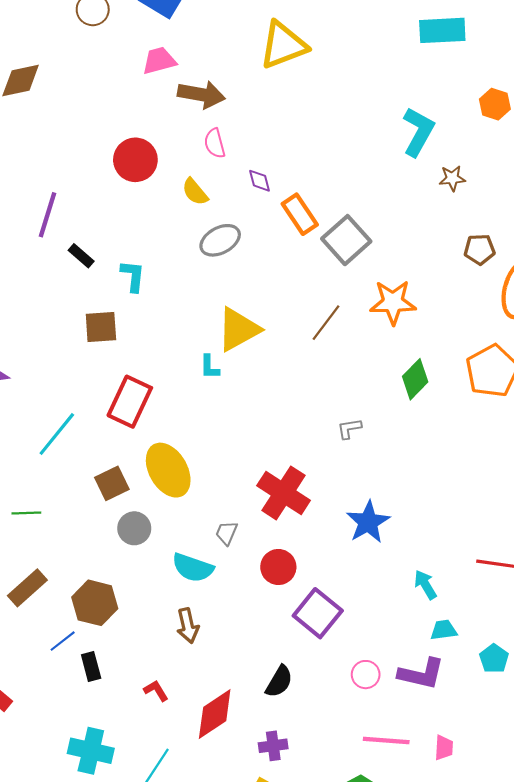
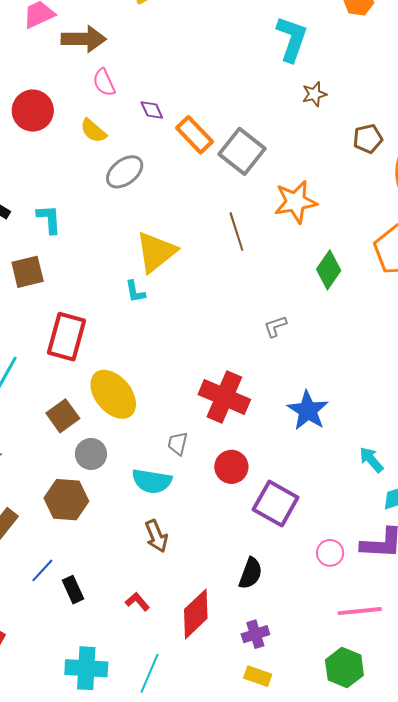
brown star: (452, 178) -> (314, 94), moved
brown line: (326, 323) -> (236, 232), turned -45
brown hexagon: (95, 603) -> (66, 500), moved

